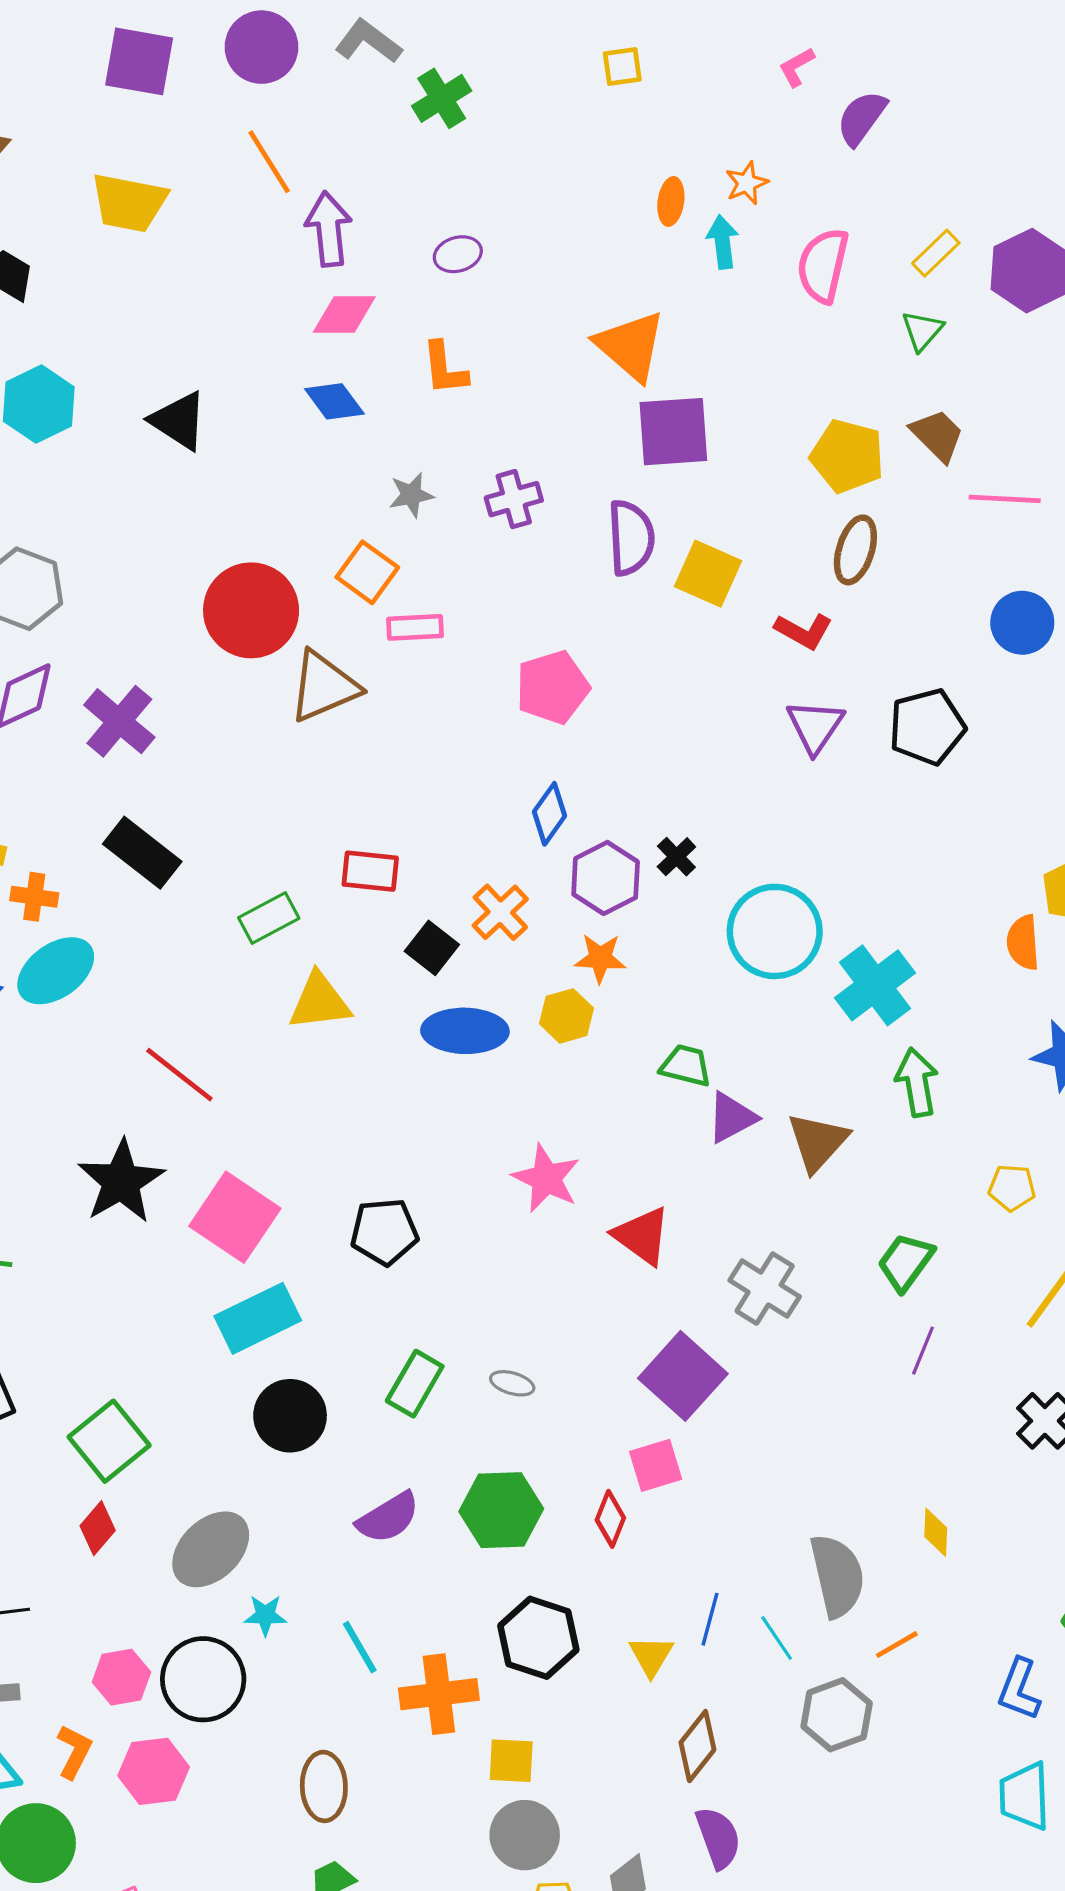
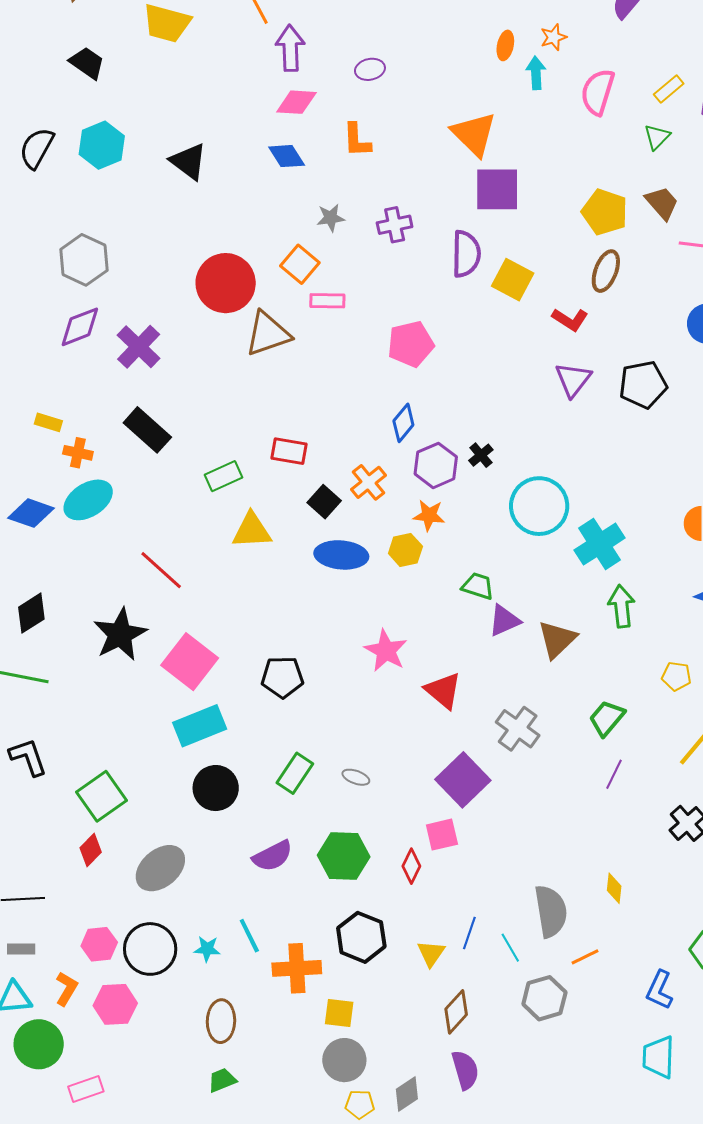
cyan star: (265, 1615) -> (207, 949), moved

